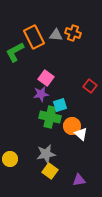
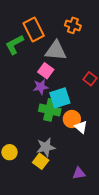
gray triangle: (56, 35) -> (56, 51), moved, size x1.6
cyan square: (60, 105) -> (60, 98), size x1.5
yellow square: (50, 171) -> (41, 161), moved

